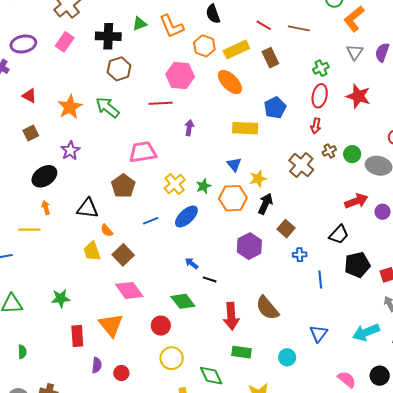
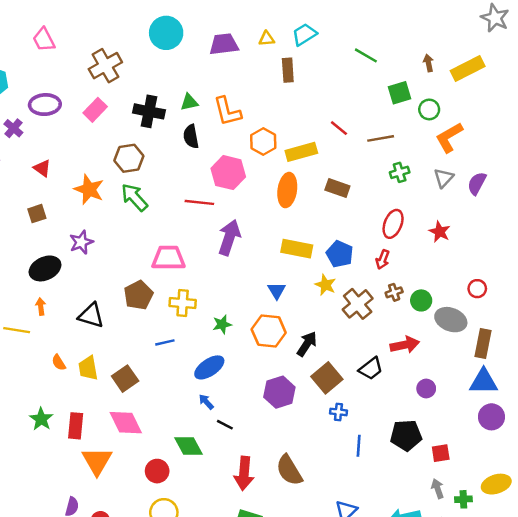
black semicircle: (213, 14) -> (191, 136), moved
brown line: (299, 28) -> (381, 138), turned -30
brown rectangle: (270, 58) -> (337, 188), moved, turned -54
green cross: (321, 68) -> (400, 172), moved
brown hexagon: (119, 69) -> (129, 158), moved
orange ellipse: (230, 82) -> (287, 190), turned 44
red star: (358, 96) -> (440, 232), size x0.7
orange star: (70, 107) -> (89, 189), turned -30
blue pentagon: (275, 108) -> (340, 254), moved, turned -30
purple arrow: (189, 128) -> (229, 237), size x1.8
yellow star: (258, 179) -> (325, 285), moved, turned 30
yellow cross: (175, 184) -> (183, 303), moved, turned 35
green star: (203, 186) -> (222, 324), moved
red arrow: (356, 201) -> (405, 345), moved
purple circle: (383, 212) -> (426, 389), moved
blue ellipse: (186, 216) -> (209, 367), moved
brown square: (286, 229) -> (327, 378), size x1.4
orange semicircle: (107, 230) -> (59, 362), moved
black trapezoid: (339, 235) -> (371, 369), moved
green star: (61, 298) -> (41, 419), turned 30
red rectangle: (77, 336) -> (76, 426), moved

